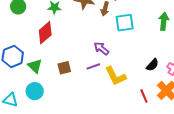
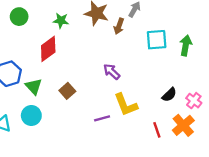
cyan square: (125, 23) -> (157, 40), moved
purple line: (93, 66) -> (102, 118), moved
brown square: (64, 68) -> (67, 91), turned -32

